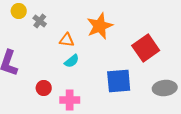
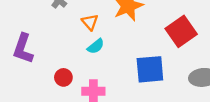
orange triangle: (67, 40) -> (90, 22), turned 42

